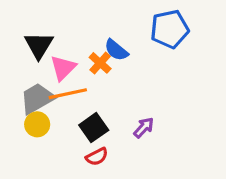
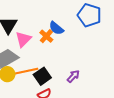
blue pentagon: (170, 29) -> (89, 15), turned 30
orange line: (68, 94) -> (26, 71), moved

